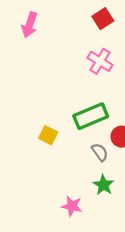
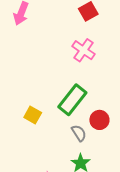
green rectangle: (91, 116) -> (72, 100), turned -32

